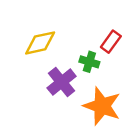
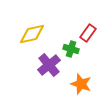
orange star: (102, 106) -> (81, 84), size x0.7

